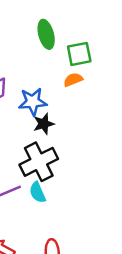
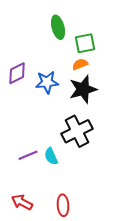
black star: (44, 124) -> (83, 89), moved, size x1.6
black cross: (39, 162) -> (77, 131), moved

